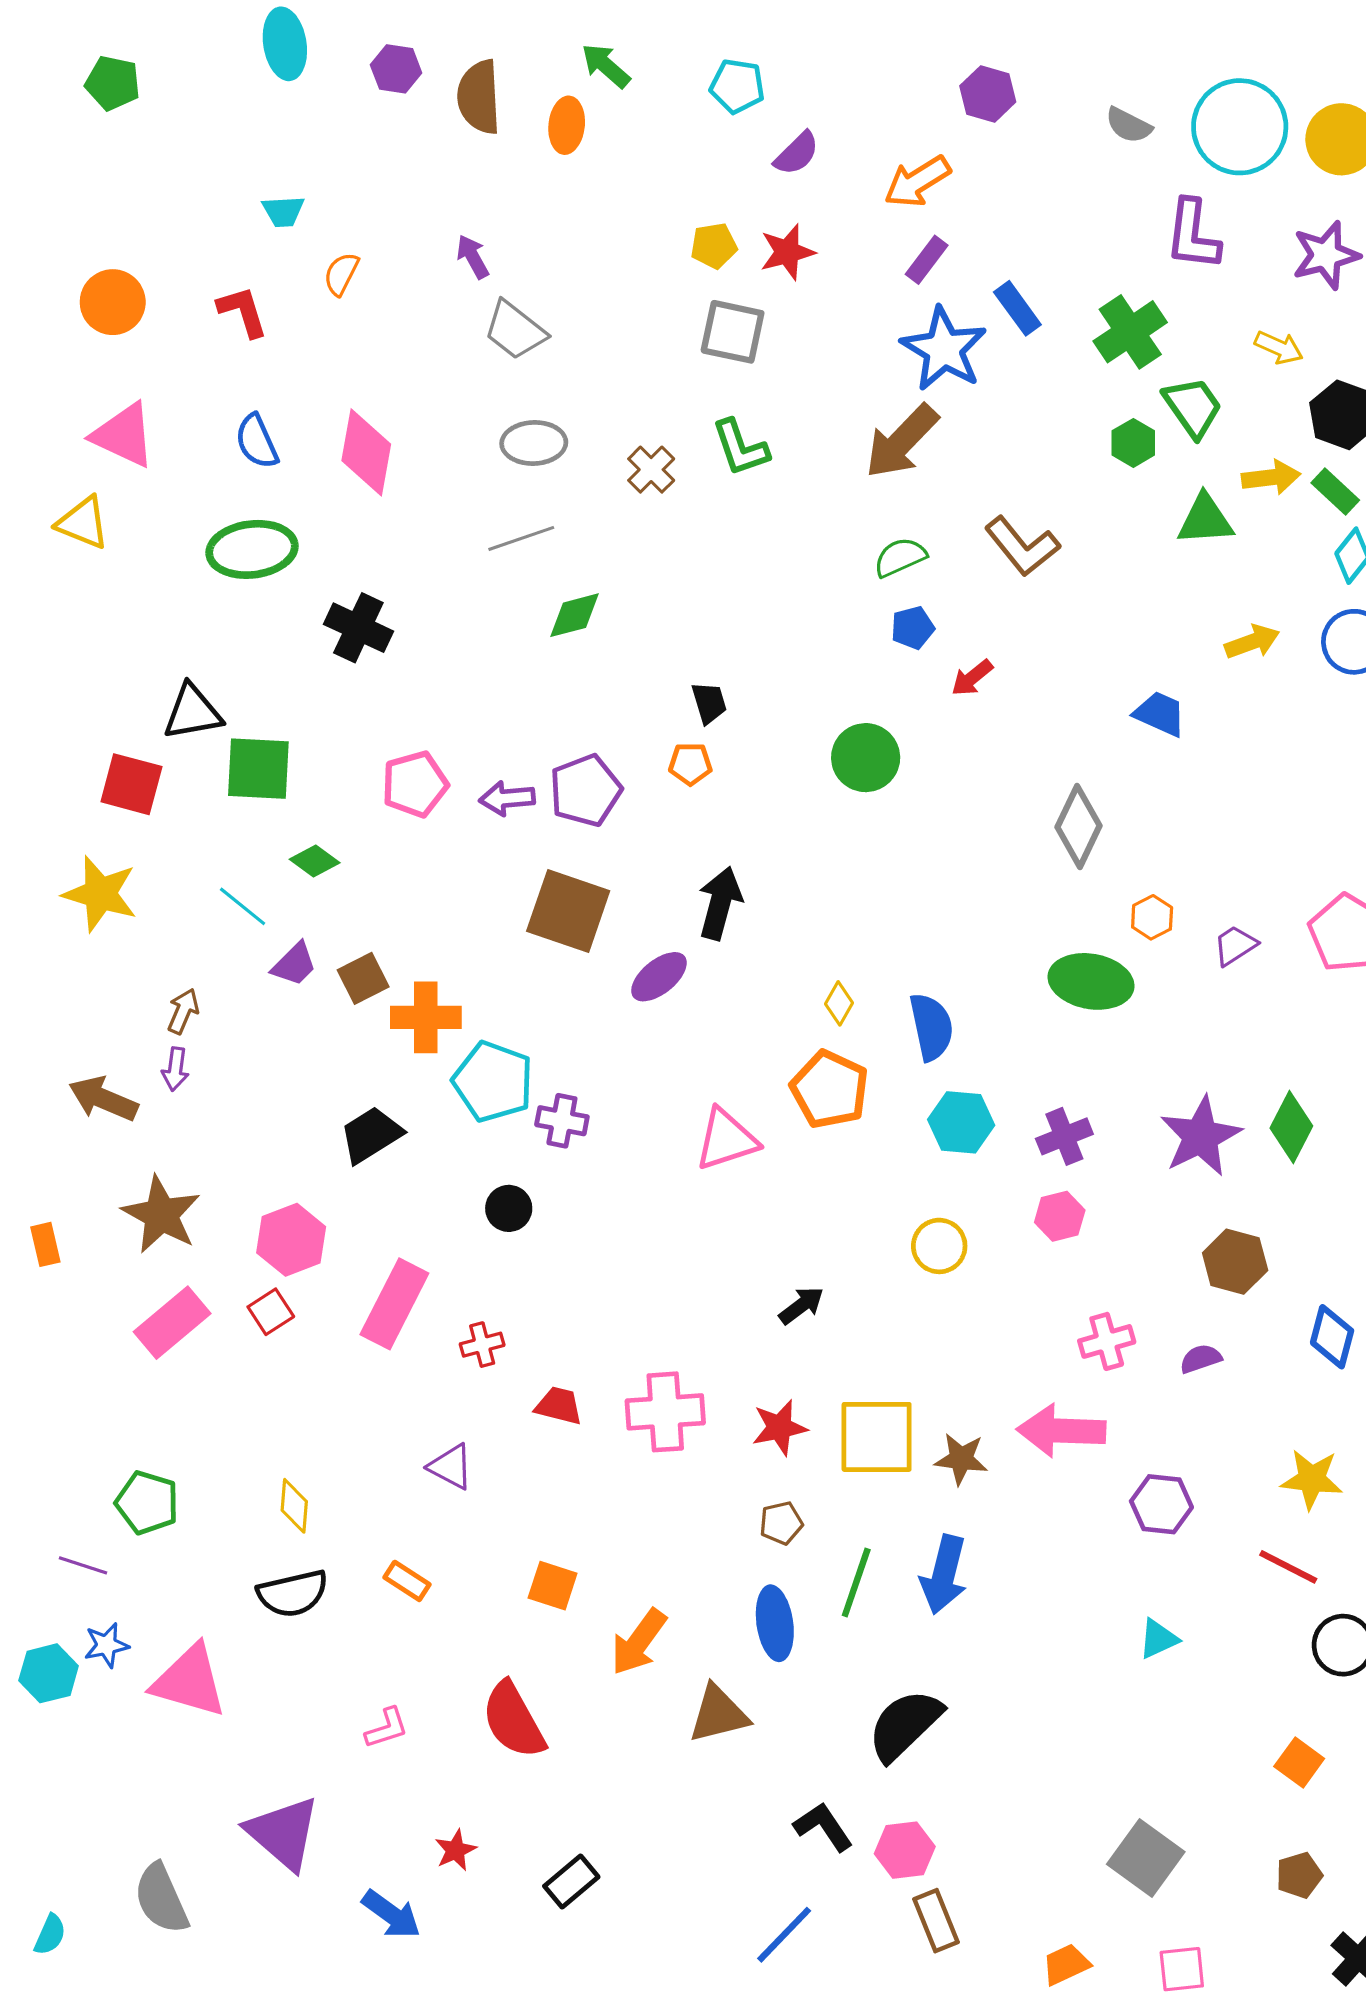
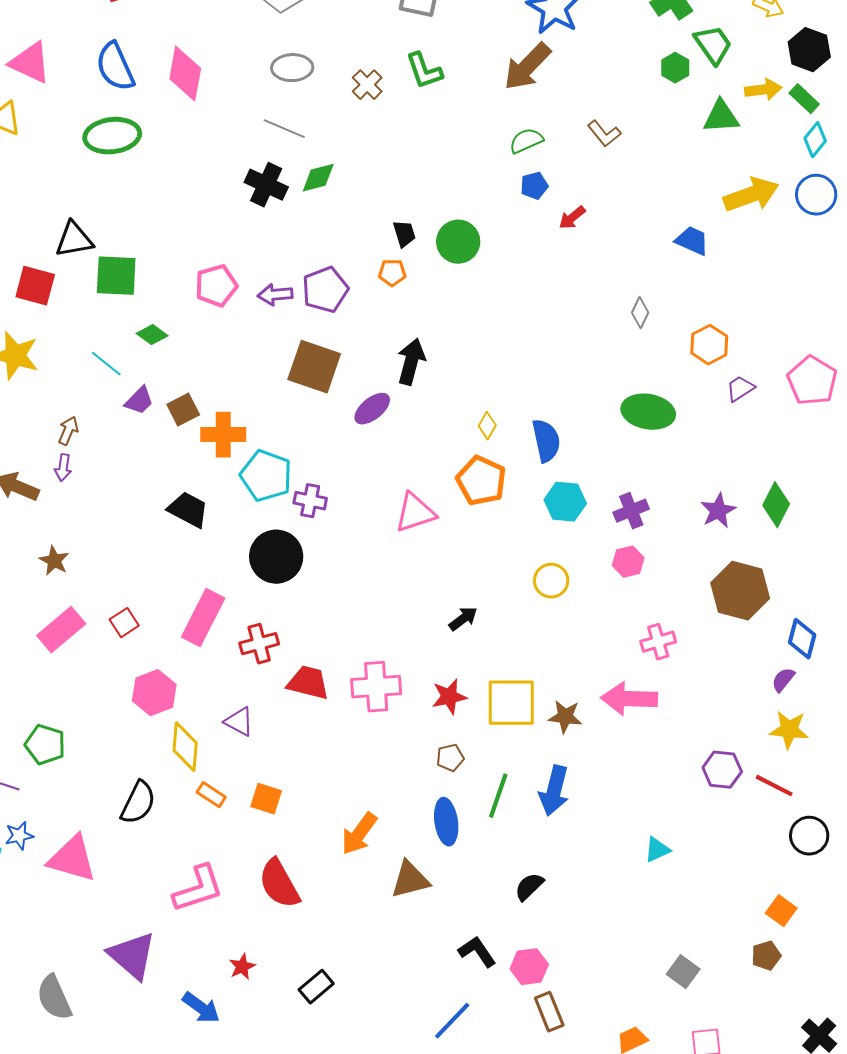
blue semicircle: (257, 441) -> (115, 67), size x1.4
gray line: (521, 538) -> (284, 129), turned 42
brown L-shape: (1022, 546) -> (604, 134), size x0.7
black cross: (358, 628) -> (266, 185), moved
yellow arrow: (1252, 642) -> (751, 195), size x1.6
green circle: (866, 758) -> (458, 242), moved
gray diamond: (1078, 826) -> (640, 313), size x0.6
orange hexagon: (1152, 917) -> (709, 345), moved, size x1.4
black trapezoid: (371, 1135) -> (188, 510), turned 60
purple star: (1201, 1136) -> (718, 511), size x0.7
black circle: (509, 1208) -> (276, 557), size x1.8
brown star: (161, 1215) -> (54, 561), size x0.6
pink hexagon: (291, 1240) -> (154, 693), moved
brown hexagon: (1235, 1262) -> (740, 591), size x1.4
red cross: (482, 1345) -> (259, 644), size x1.4
purple semicircle: (1201, 1359) -> (783, 680), moved, turned -32
red trapezoid: (559, 1406) -> (308, 683), size x1.4
purple hexagon: (1161, 1504) -> (722, 770), moved
yellow diamond: (294, 1506) -> (185, 747), moved, size x1.4
orange square: (553, 1586) -> (266, 799), moved
black semicircle: (293, 1593) -> (138, 803), turned -51
cyan triangle: (1158, 1639) -> (657, 850), moved
black semicircle: (905, 1725) -> (529, 887), size x0.6
pink L-shape: (387, 1728) -> (198, 889), size x1.8
gray square: (1146, 1858) -> (683, 972), size x0.7
brown pentagon: (1299, 1875) -> (766, 956), moved

